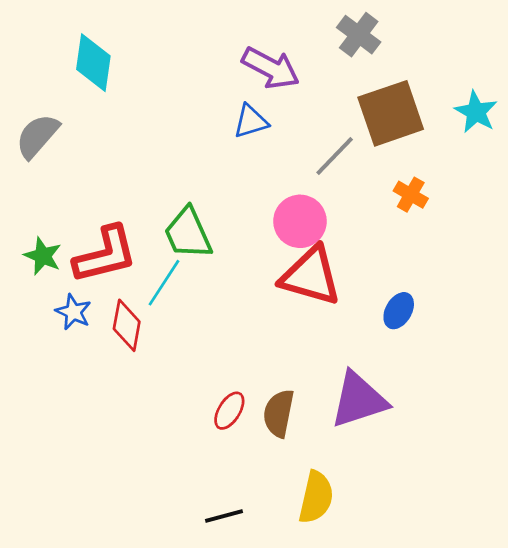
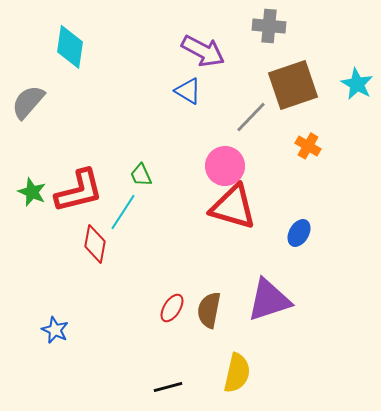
gray cross: (359, 35) -> (269, 26), turned -32
blue triangle: (251, 121) -> (188, 91), turned 48
green trapezoid: (188, 233) -> (141, 175), size x0.6
blue star: (73, 312) -> (55, 330), moved

